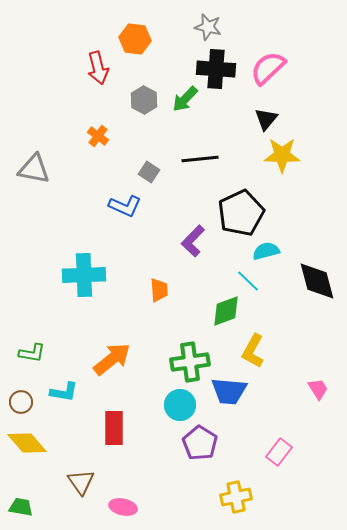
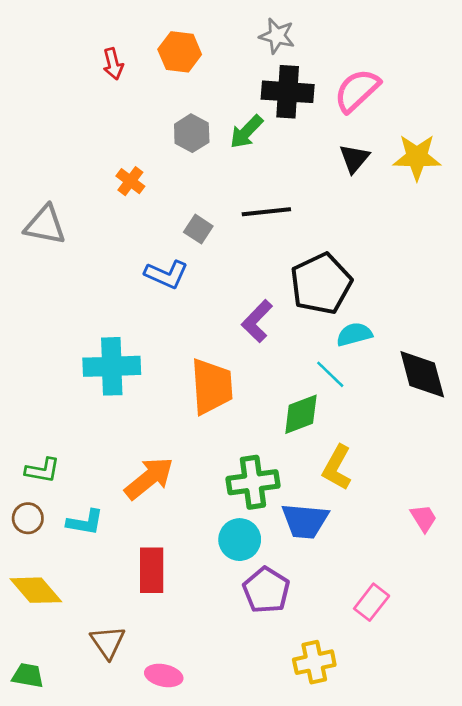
red arrow: (98, 68) -> (113, 64), moved, size x0.7
yellow star: (282, 155) -> (417, 157), moved
orange trapezoid: (159, 290) -> (212, 386), size x1.8
brown circle: (21, 402) -> (28, 518), moved

